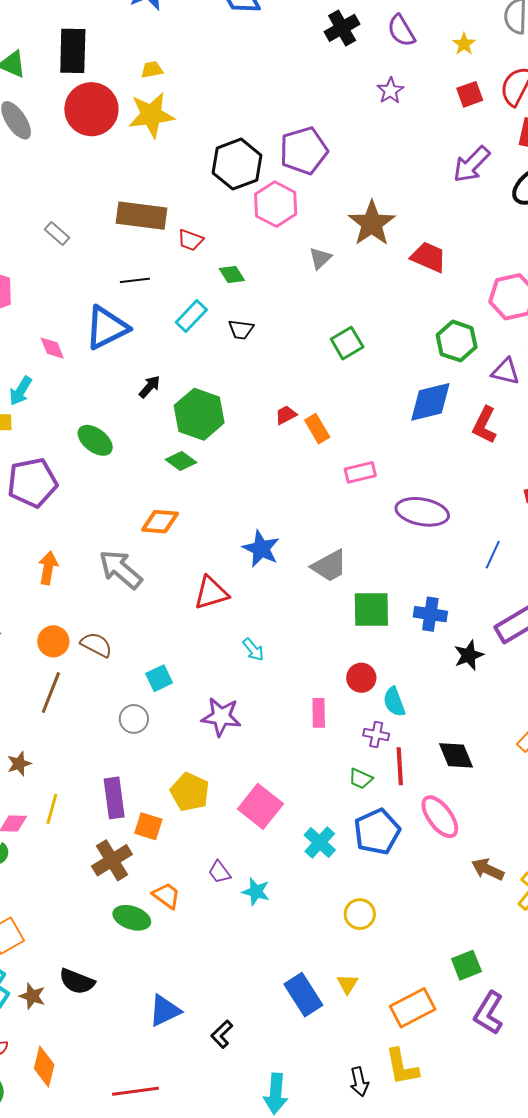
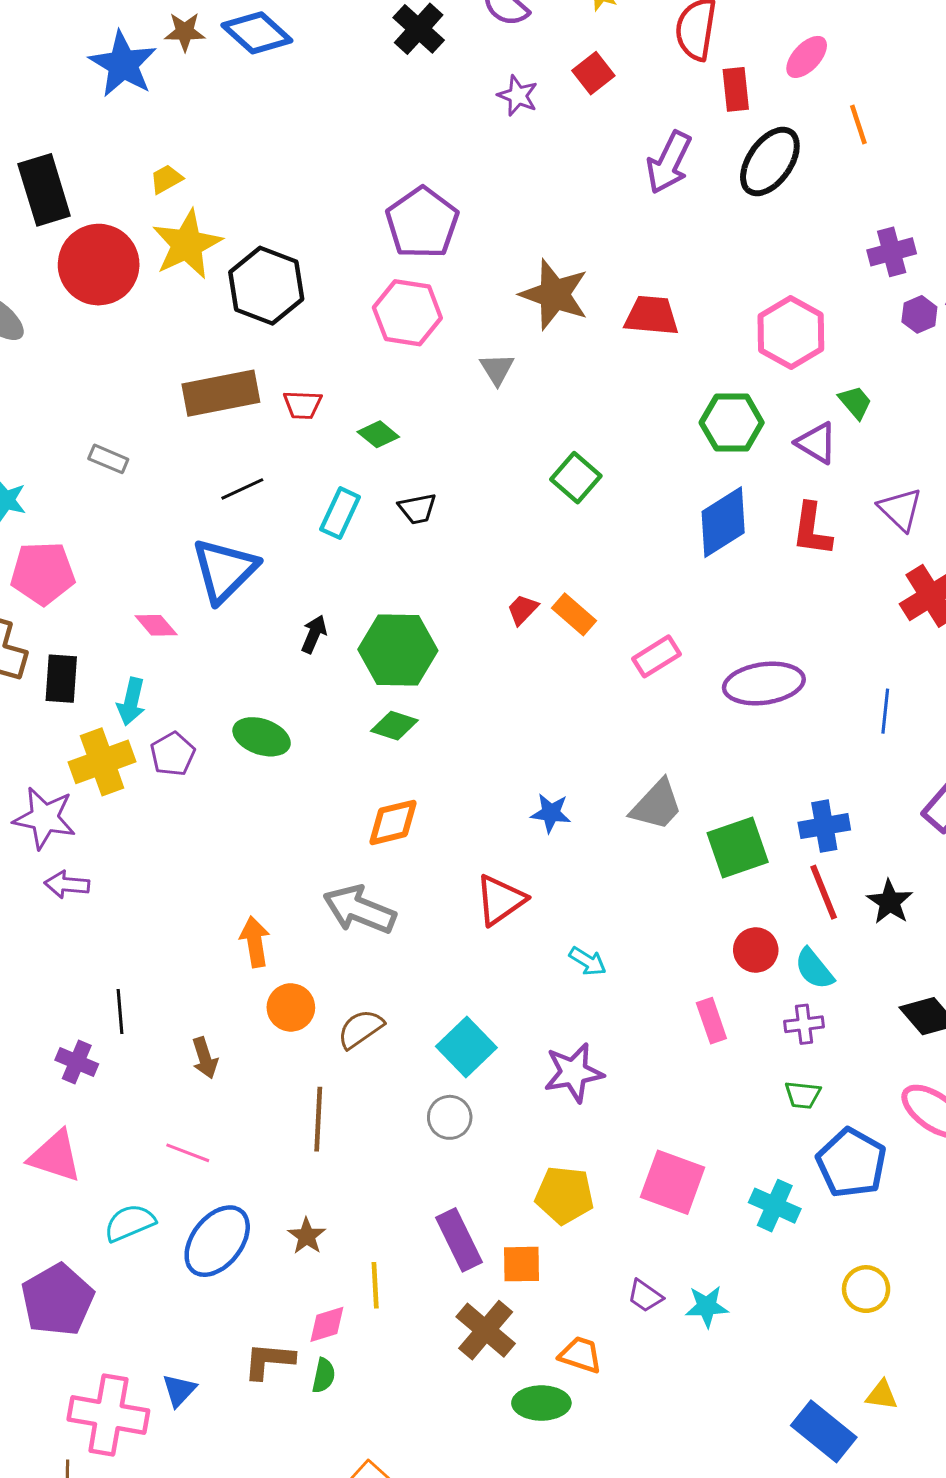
red square: (470, 94) -> (593, 73), moved
black hexagon: (237, 164) -> (266, 286), moved
purple triangle: (506, 372) -> (816, 443), turned 36
purple pentagon: (32, 483) -> (173, 754), moved, size x0.6
blue star: (261, 549) -> (551, 813), size x0.7
orange circle: (53, 641) -> (291, 1007), moved
brown semicircle: (96, 645) -> (361, 1029), turned -44
black star: (469, 655) -> (890, 902), moved
cyan square: (159, 678) -> (466, 1047), size x1.4
red line: (400, 766) -> (824, 892), moved
yellow triangle: (347, 984) -> (882, 1395), turned -35

